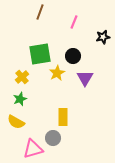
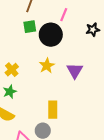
green square: (40, 54) -> (30, 27), moved, size x0.6
black circle: (73, 56) -> (51, 35), moved, size x1.5

